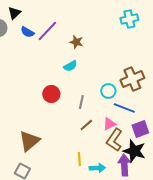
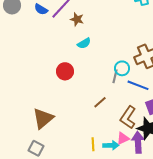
brown star: (76, 42) -> (77, 19), moved
gray line: (81, 102) -> (115, 76), moved
pink triangle: (109, 124) -> (123, 138), moved
yellow line: (79, 159) -> (93, 144), moved

